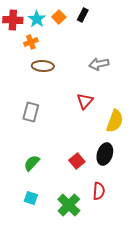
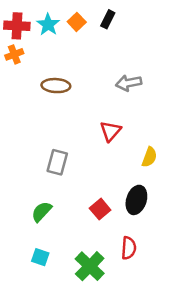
orange cross: (31, 42) -> (14, 54), moved
gray rectangle: (31, 112) -> (57, 162), moved
yellow semicircle: (115, 121) -> (149, 157), size x0.7

